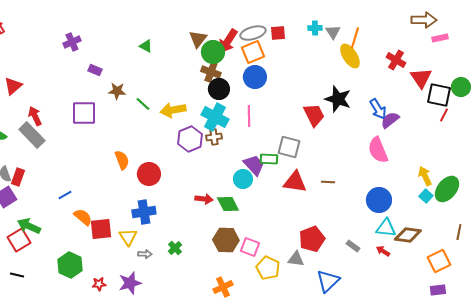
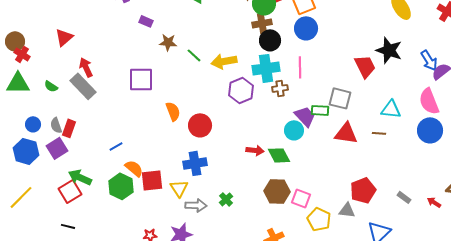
brown cross: (211, 72) -> (262, 23), turned -30
purple square: (84, 113) -> (141, 79), moved
cyan cross: (215, 117) -> (266, 68), turned -36
brown cross: (214, 137) -> (280, 88), moved
blue circle: (379, 200) -> (430, 130), moved
cyan triangle: (386, 228) -> (391, 109), moved
gray arrow: (145, 254) -> (196, 205), size x1.5
green hexagon: (70, 265) -> (121, 186), moved

